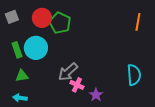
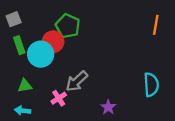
red circle: (42, 18) -> (53, 42), moved
green rectangle: (17, 50) -> (19, 45), moved
pink cross: (77, 85) -> (59, 98), moved, turned 32

